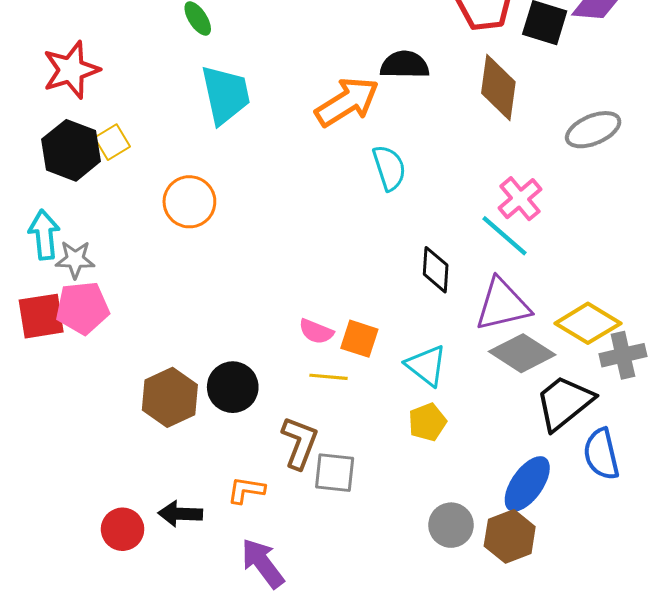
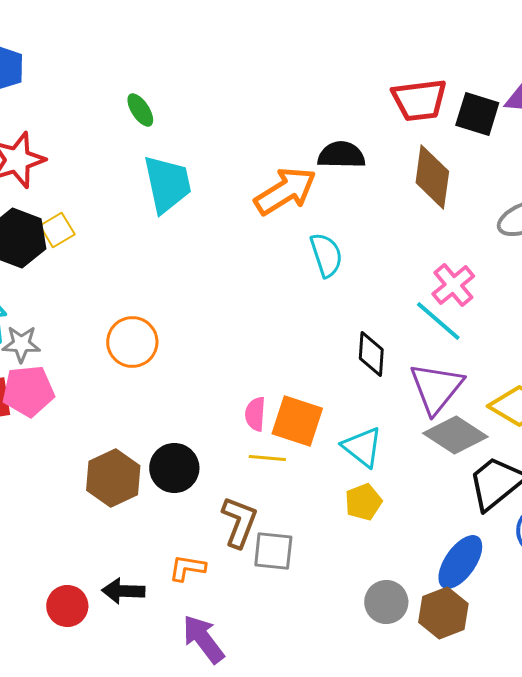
orange circle: (189, 202) -> (132, 342), moved
purple triangle: (502, 305) -> (436, 388), turned -38
pink semicircle: (316, 332) -> (255, 414), turned 72
orange square: (359, 339) -> (297, 421), size x1.4

